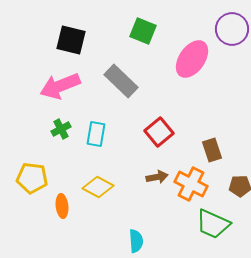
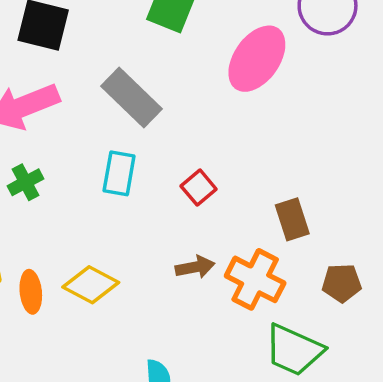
red square: (159, 132) -> (199, 188), size x0.7
cyan rectangle: (96, 134) -> (119, 173), moved
orange ellipse: (62, 206) -> (31, 292), moved

